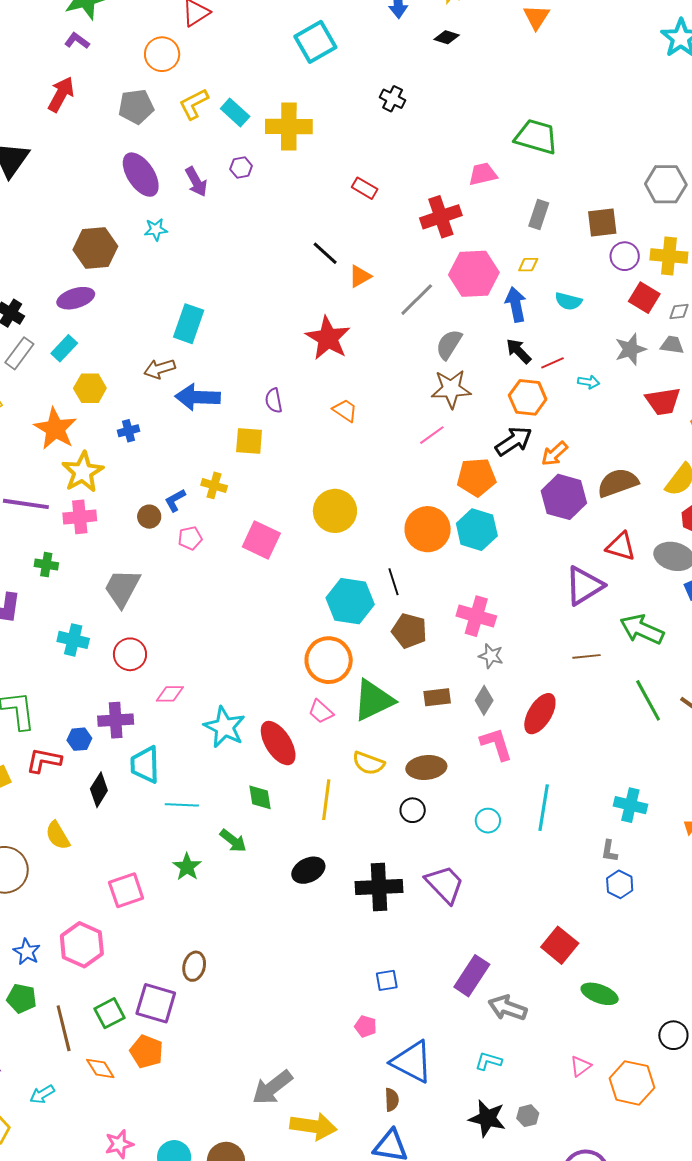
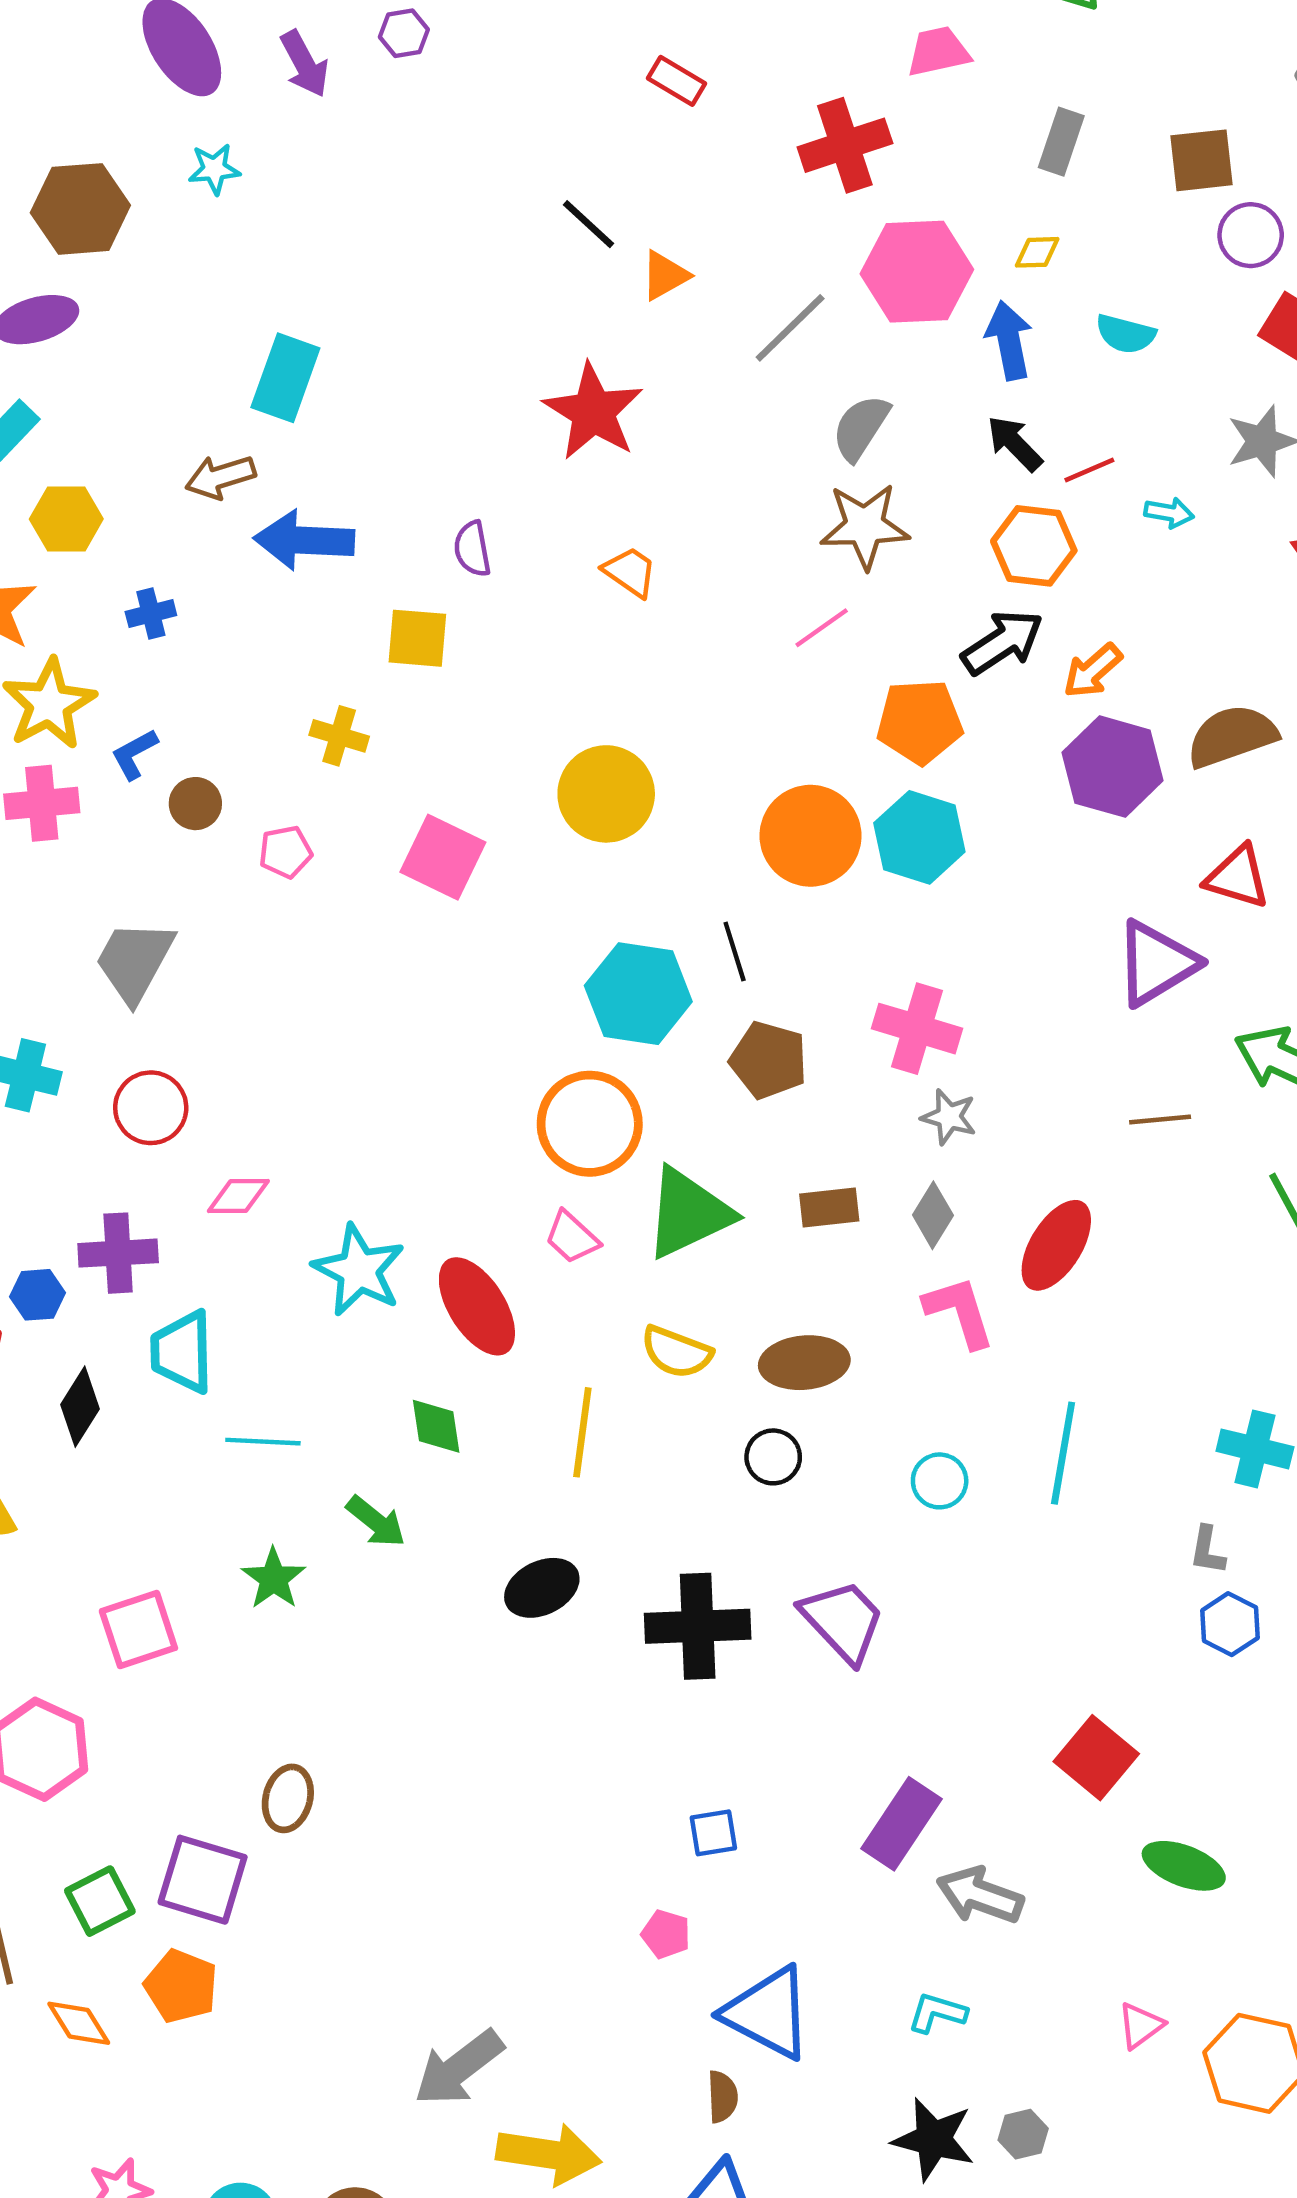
blue L-shape: (175, 500) -> (134, 754), moved

